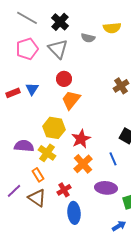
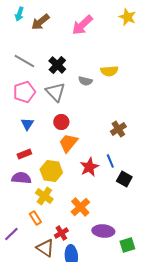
blue triangle: (32, 89) -> (27, 124), moved
red rectangle: (13, 93) -> (24, 154), moved
red star: (81, 139) -> (89, 167), moved
purple semicircle: (24, 146) -> (21, 178), moved
blue line: (113, 159) -> (110, 161), moved
brown triangle: (37, 198) -> (45, 248), moved

